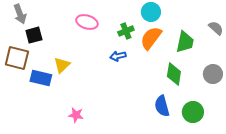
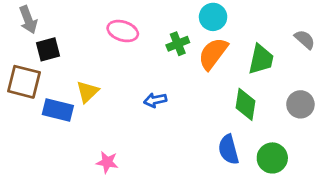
blue arrow: (118, 56) -> (155, 100), moved

